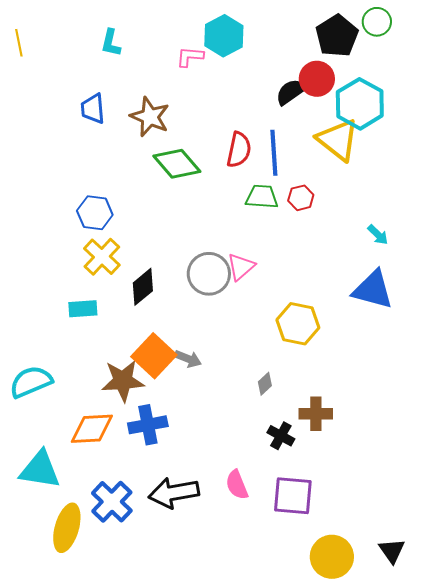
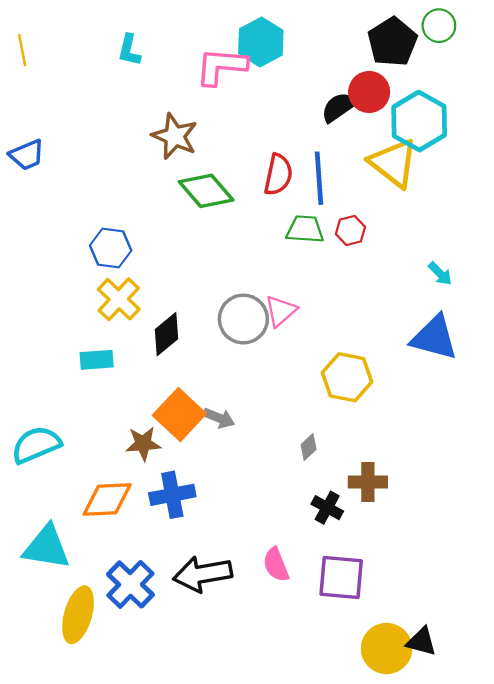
pink L-shape: (190, 57) -> (221, 66), size x1.6
blue trapezoid: (93, 109) -> (27, 155), moved, turned -108
brown star: (123, 381) -> (143, 444), size x0.7
black triangle: (392, 551) -> (421, 642), moved, turned -40

